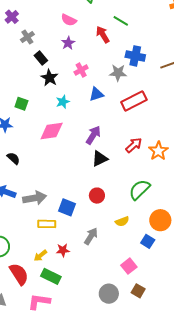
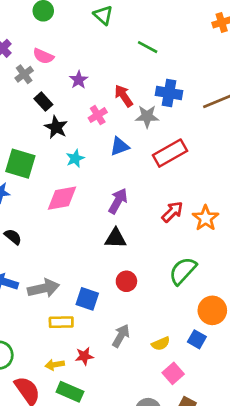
pink semicircle: (69, 20) -> (43, 56), moved
red arrow: (103, 35) -> (124, 96), moved
green square: (21, 104) -> (20, 164), size x1.6
black triangle: (100, 159) -> (116, 238), moved, turned 30
yellow semicircle: (122, 221) -> (161, 344), moved
yellow arrow: (40, 256) -> (55, 365), turned 32

